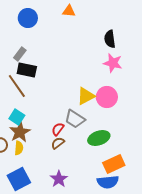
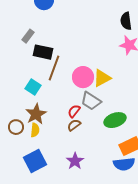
gray rectangle: (20, 54) -> (28, 36), moved
brown line: (17, 86) -> (54, 68), moved, turned 55
pink circle: (107, 97) -> (83, 77), moved
cyan square: (17, 117) -> (33, 87), moved

